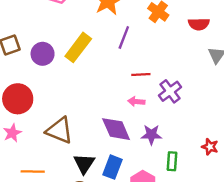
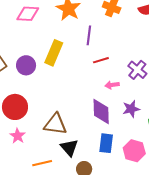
red line: (141, 74) -> (101, 60), moved
purple diamond: (116, 129) -> (101, 111), turned 36
black triangle: (84, 164) -> (69, 148), moved

